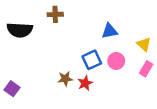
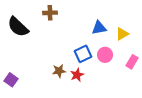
black semicircle: (20, 30) -> (18, 27), turned 40
yellow triangle: (144, 44) -> (122, 34), moved, turned 48

